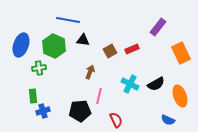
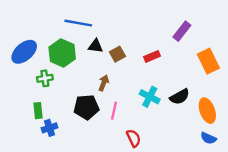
blue ellipse: (21, 45) -> (24, 52), turned 30
brown square: (110, 51) -> (117, 54), moved
black pentagon: (80, 111) -> (86, 107), moved
blue semicircle: (168, 120) -> (208, 138), moved

